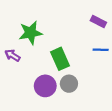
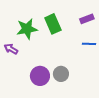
purple rectangle: (98, 21) -> (87, 19), turned -48
green rectangle: (60, 59) -> (53, 24), moved

